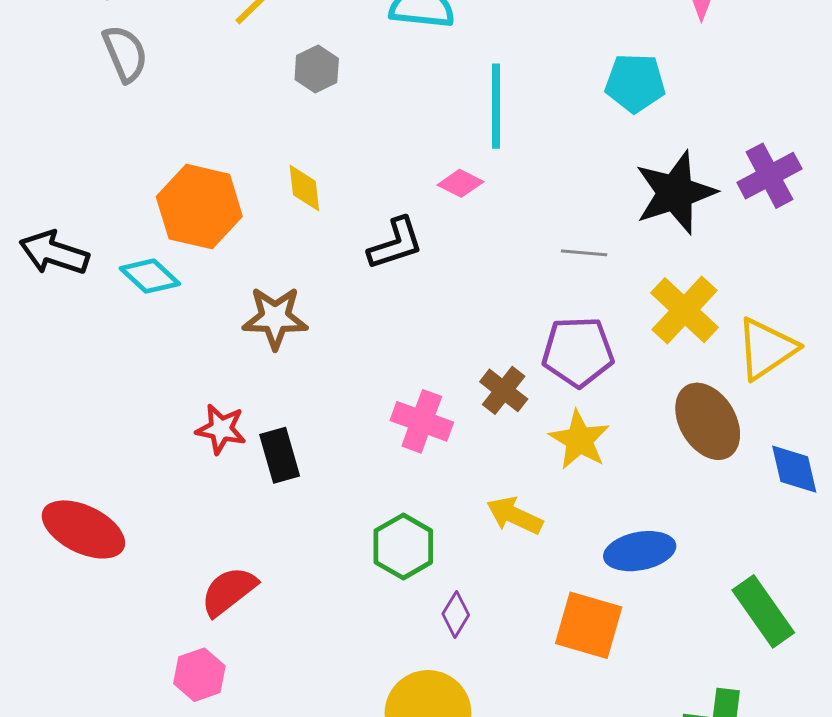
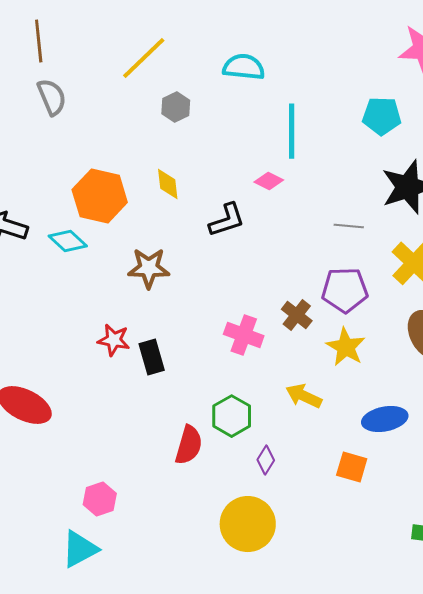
red semicircle: (229, 591) -> (189, 445), moved, turned 144
orange square: (589, 625) -> (352, 467), size x0.7

